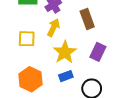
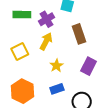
yellow square: (27, 39) -> (20, 52), turned -30
yellow star: (65, 52) -> (56, 66), size x0.6

